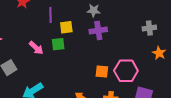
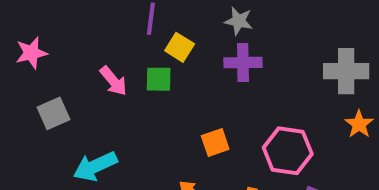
yellow square: (66, 27) -> (180, 47), turned 32
gray cross: (149, 28) -> (346, 71), size x1.5
orange square: (102, 72) -> (215, 143), moved, turned -32

